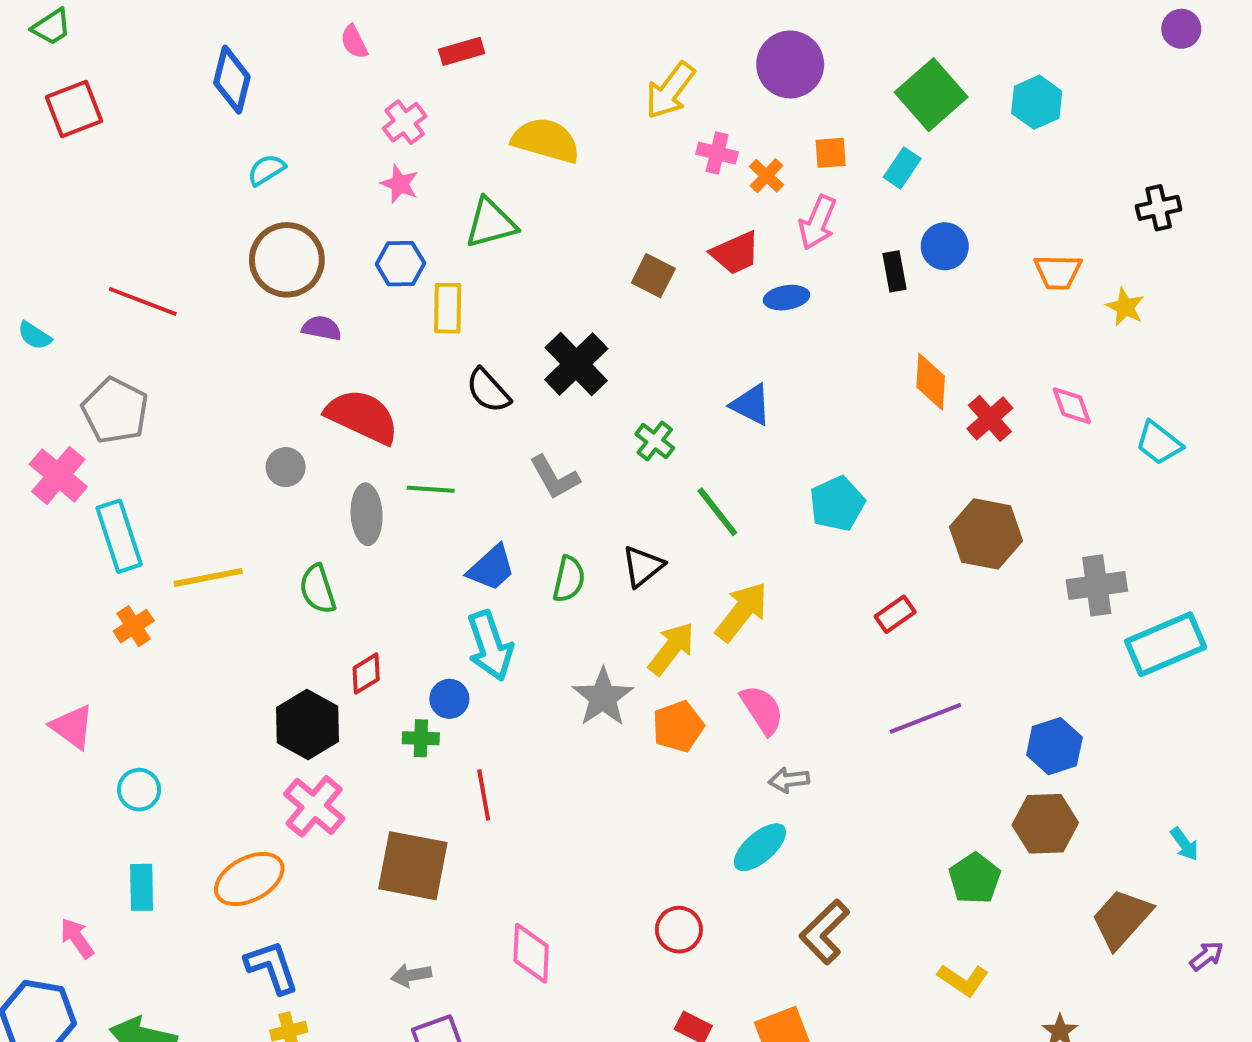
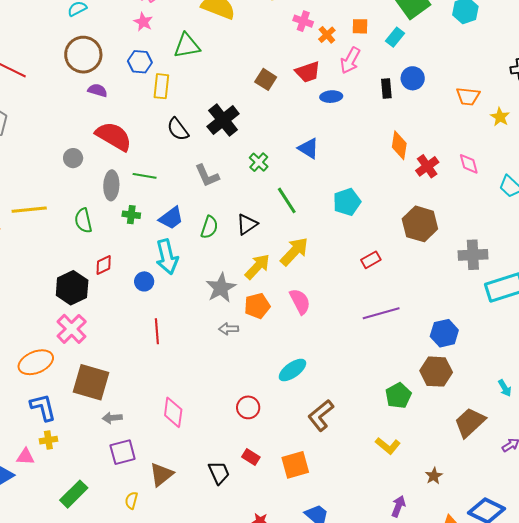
green cross: (421, 738) -> (131, 215), moved
gray arrow: (789, 780) -> (229, 329), moved
brown square: (413, 866) -> (91, 382), moved

